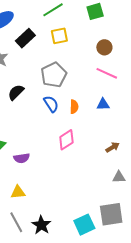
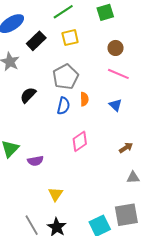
blue semicircle: (51, 104) -> (63, 106), turned 48
blue triangle: (103, 104) -> (115, 105), turned 48
orange semicircle: (74, 107) -> (84, 99), moved
yellow triangle: (18, 192) -> (56, 194), moved, turned -49

